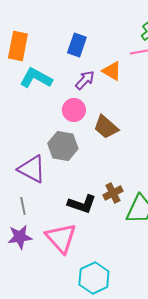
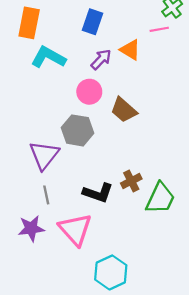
purple triangle: (32, 169) -> (44, 155), turned 40
gray line: (23, 206) -> (46, 195), moved

